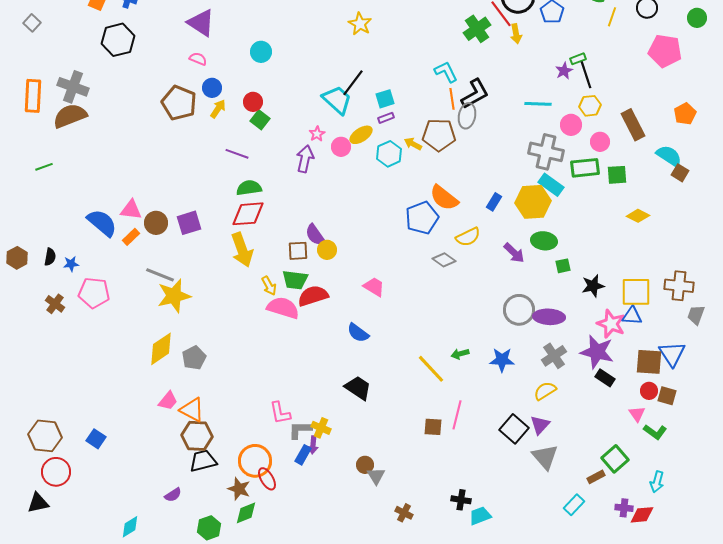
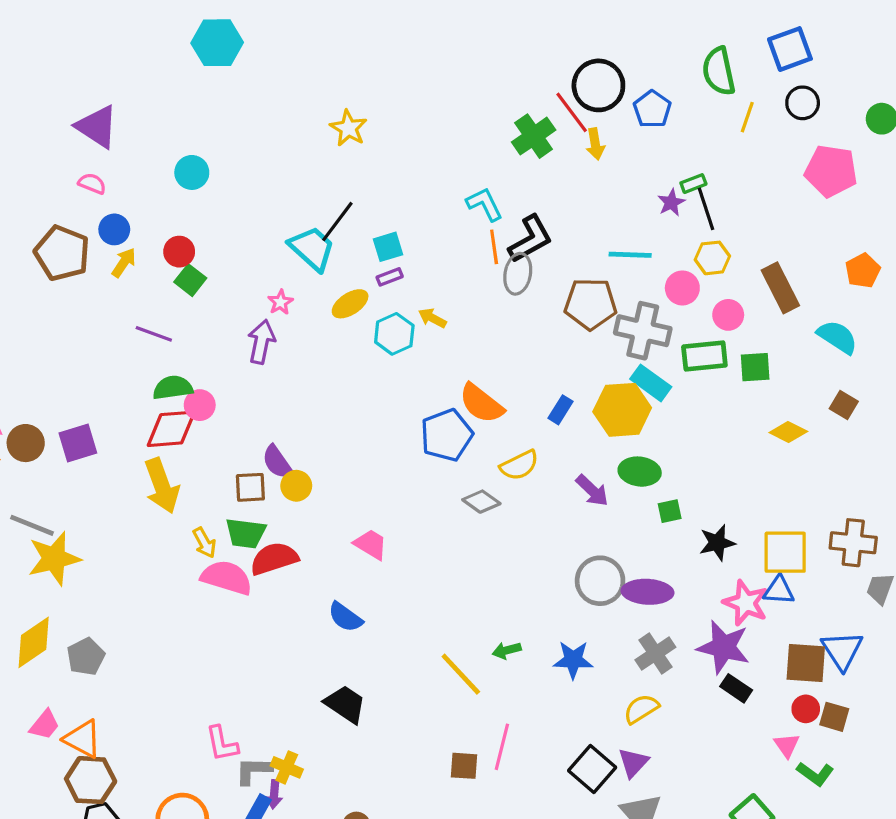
brown pentagon: (439, 135) -> (591, 304), moved
pink circle: (341, 147) -> (200, 405), moved
brown square: (680, 173) -> (844, 405), moved

